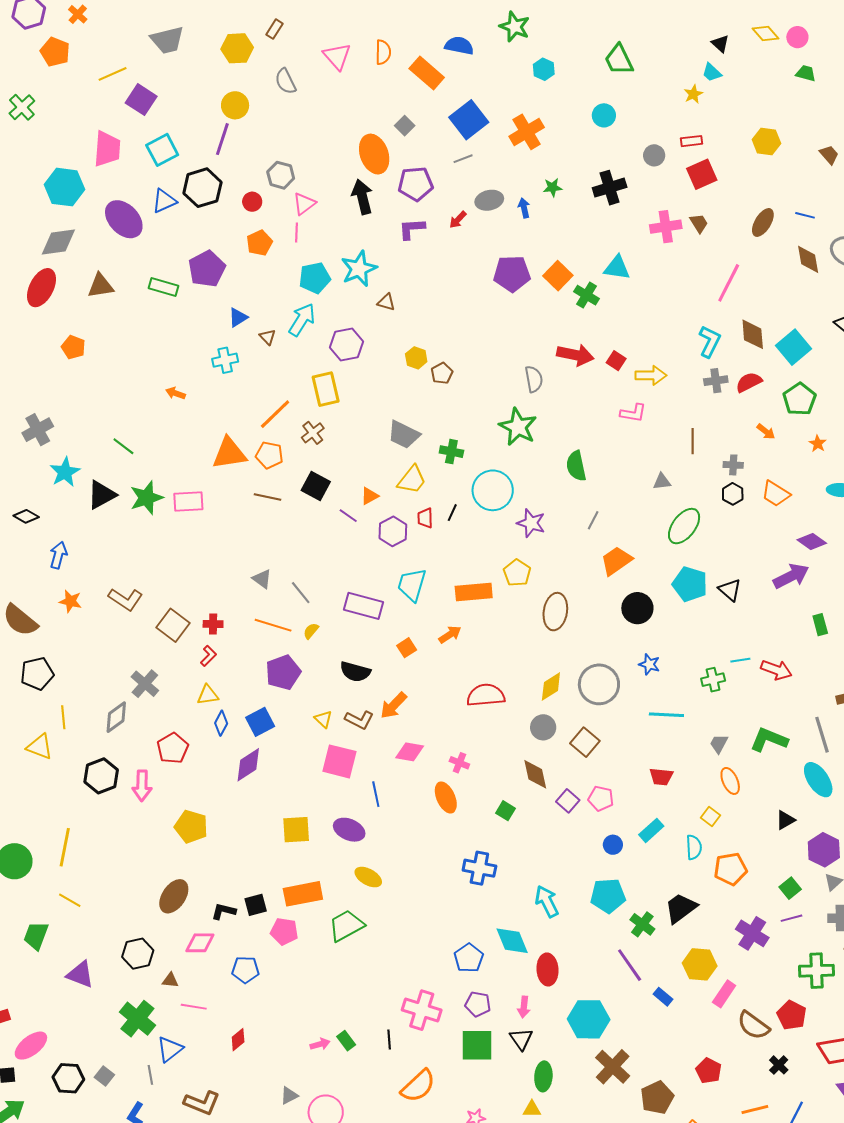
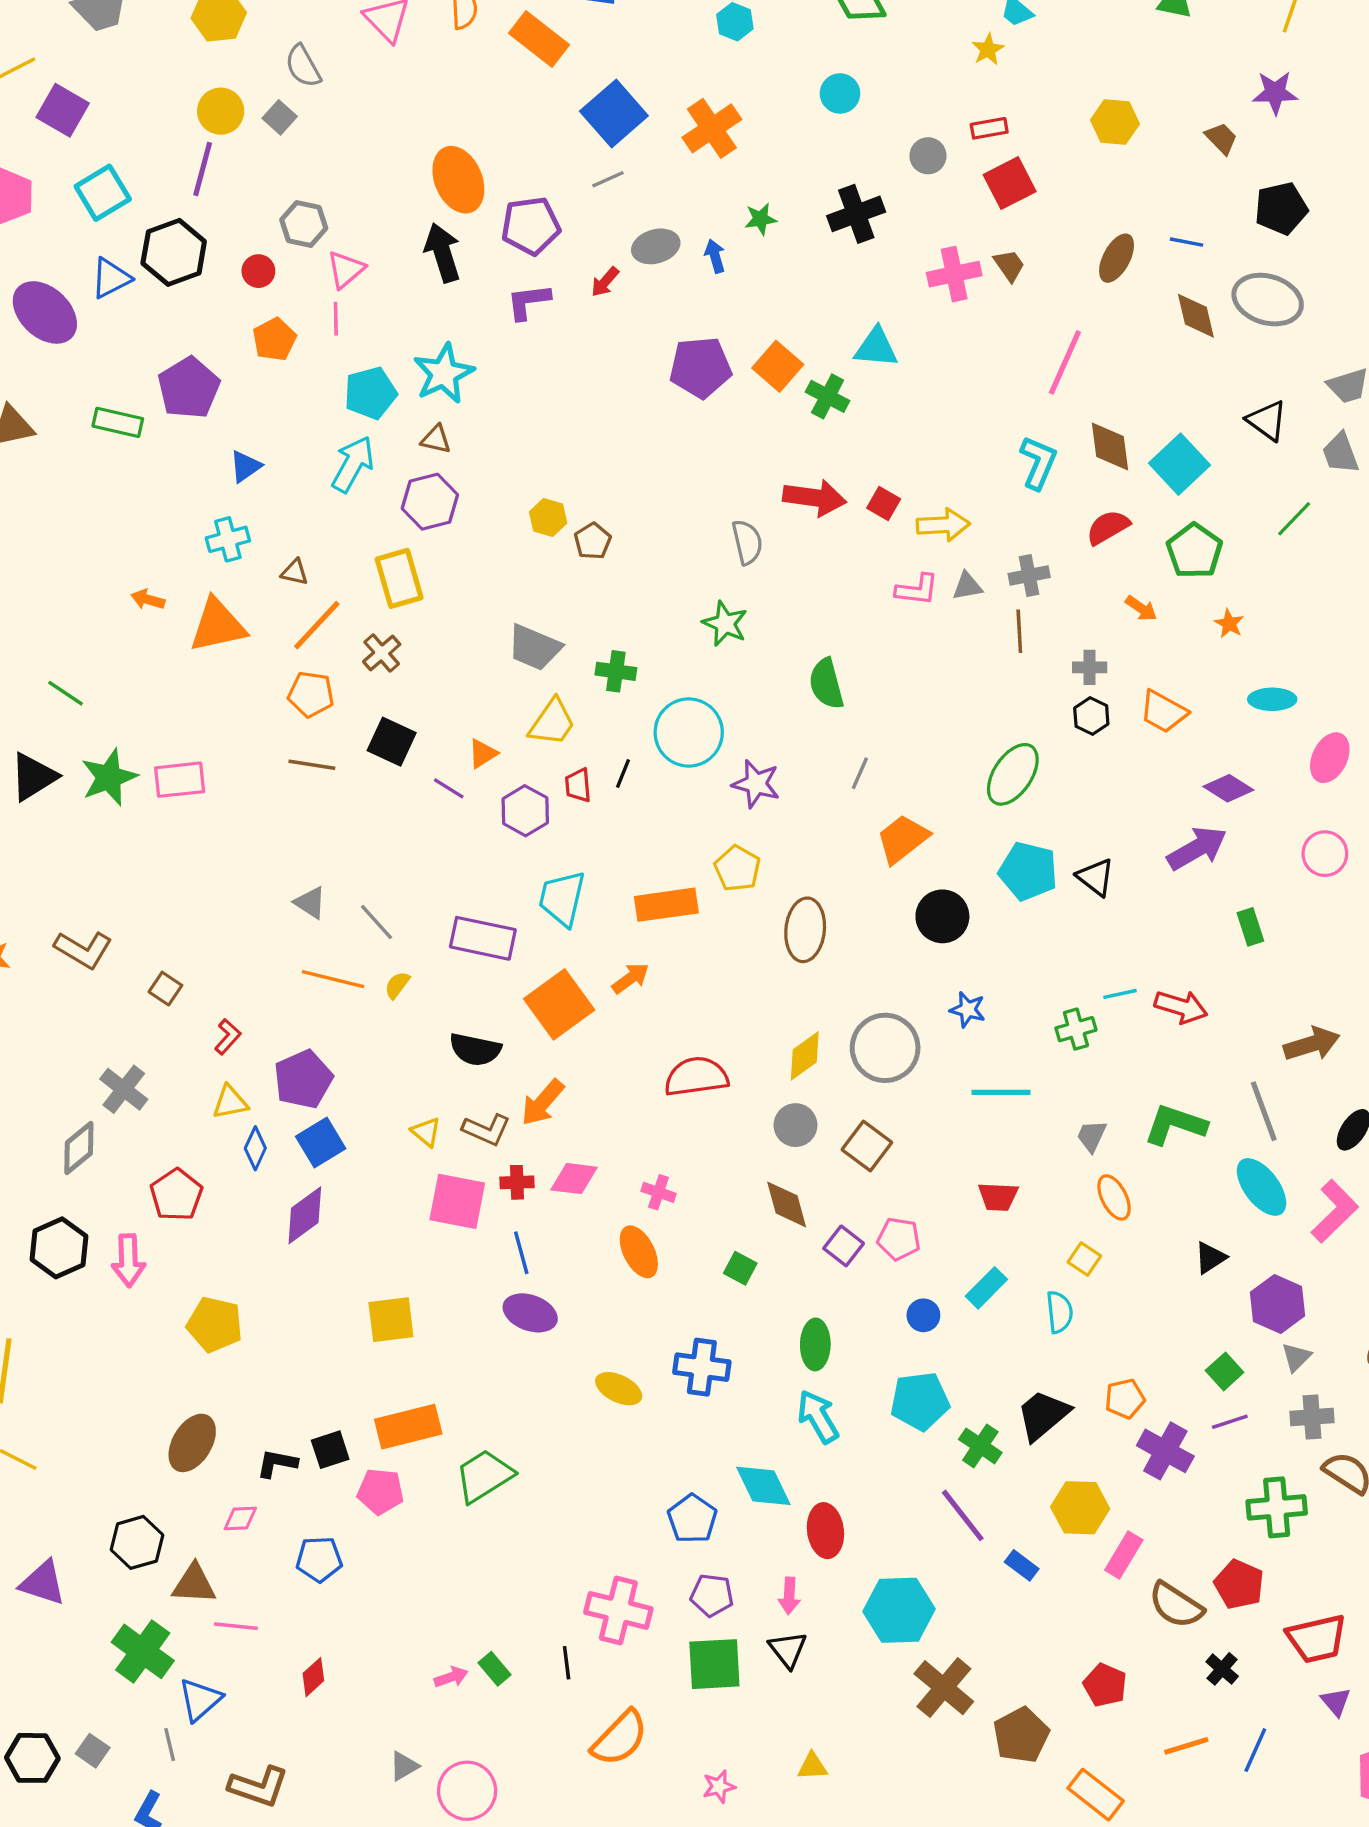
gray square: (405, 126) -> (280, 117), moved
brown triangle: (386, 302) -> (436, 439), moved
brown triangle: (268, 337) -> (295, 572), moved, turned -30
gray cross: (716, 381) -> (1029, 575), moved
green star: (518, 427) -> (725, 624), size x0.7
orange triangle: (229, 453) -> (218, 625), moved
gray triangle: (662, 482) -> (967, 586), moved
red cross: (213, 624) -> (517, 1182), moved
brown square: (173, 625) -> (165, 989), size x0.6
orange square: (407, 648) -> (559, 1004), size x2.0
purple pentagon: (283, 672) -> (303, 1079), moved
purple ellipse: (349, 830) -> (530, 1313), moved
orange pentagon: (730, 869) -> (1125, 1399), moved, size x0.7
yellow ellipse: (368, 877) -> (619, 1389), moved
pink diamond: (200, 943) -> (240, 1518), size x0.7
brown triangle: (170, 980) -> (194, 1584), size x1.6
green ellipse: (543, 1076) -> (815, 1344), moved

